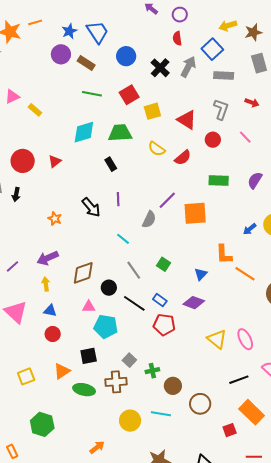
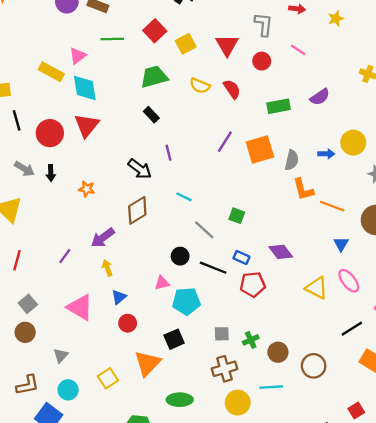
pink triangle: (12, 96) -> (78, 56), moved
yellow rectangle: (35, 110) -> (51, 72), size x1.5
red triangle: (187, 120) -> (227, 45), turned 40
cyan diamond: (84, 132) -> (85, 88), moved, turned -70
red semicircle: (183, 158) -> (232, 89), turned -72
red triangle: (55, 161) -> (87, 125), size x1.6
purple semicircle: (255, 180) -> (320, 97), turned -144
orange star: (55, 219) -> (87, 189), moved
gray semicircle: (149, 219) -> (292, 160), moved
blue arrow: (250, 229) -> (326, 154), turned -128
brown diamond: (83, 273) -> (137, 210), moved
blue triangle: (201, 274) -> (341, 244), moved
purple diamond: (194, 303) -> (281, 252), turned 45
blue triangle: (50, 311) -> (119, 297), turned -40
gray square: (129, 360) -> (222, 334), turned -32
orange triangle: (62, 371) -> (147, 363), size x1.4
brown cross: (116, 382) -> (224, 369), moved
green ellipse: (84, 390) -> (180, 400), moved
red square: (230, 430) -> (356, 410), moved

